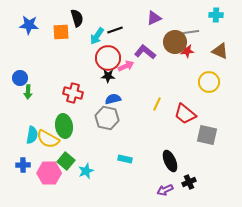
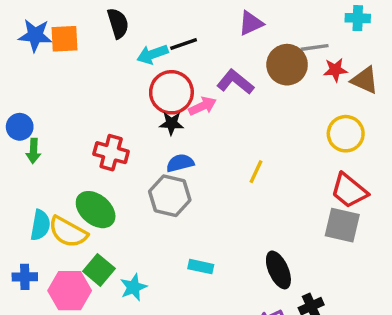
orange square: (61, 32) -> (64, 39), moved
cyan arrow: (97, 36) -> (152, 54), turned 36
red star: (187, 51) -> (335, 70), moved
red trapezoid: (185, 114) -> (349, 191), moved
green ellipse: (64, 126) -> (96, 210), turned -40

